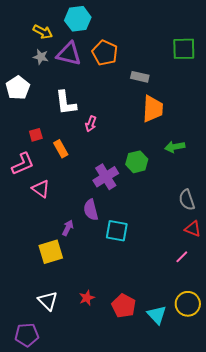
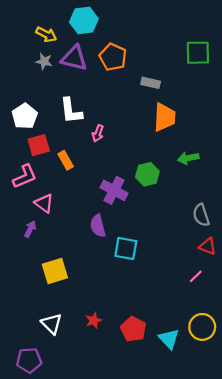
white pentagon: (18, 88) -> (25, 116), moved
red square: (36, 135) -> (39, 145), size x1.5
purple cross: (106, 177) -> (114, 190), turned -30
purple arrow: (68, 228) -> (30, 229), moved

